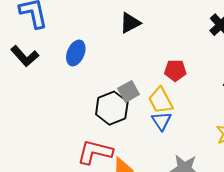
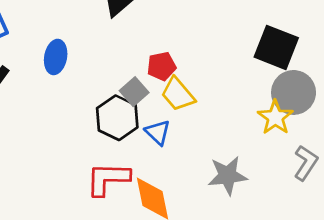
red pentagon: (175, 70) -> (162, 66), moved
blue triangle: (161, 121) -> (158, 132), moved

